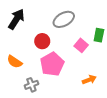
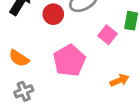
red circle: (42, 41) -> (53, 14), moved
gray cross: (31, 85) -> (24, 91), moved

